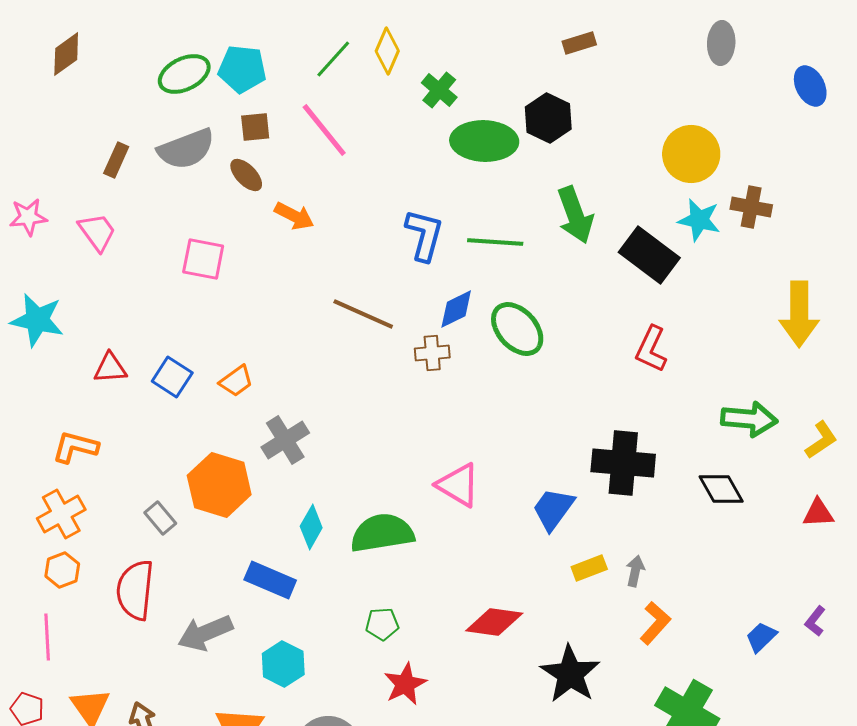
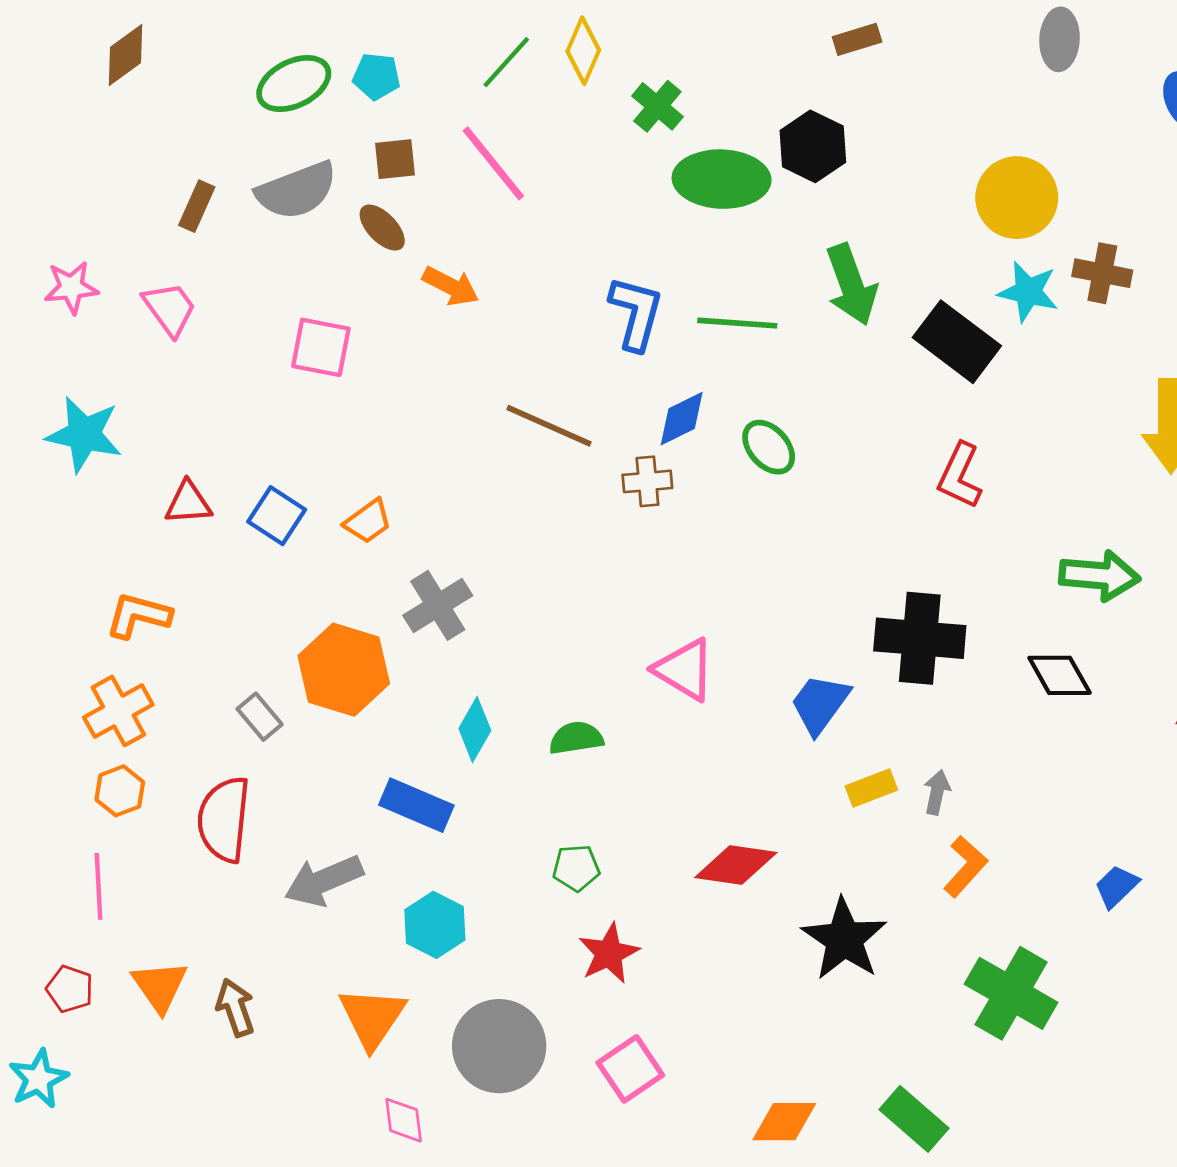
cyan pentagon: (242, 69) -> (376, 76), size x0.7
green ellipse: (517, 329) -> (769, 447), size x0.7
green semicircle: (382, 533) -> (576, 738), size x0.6

